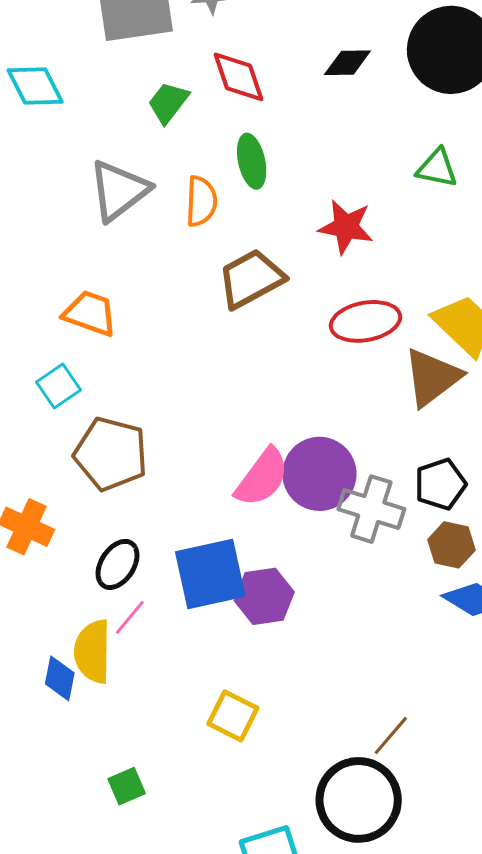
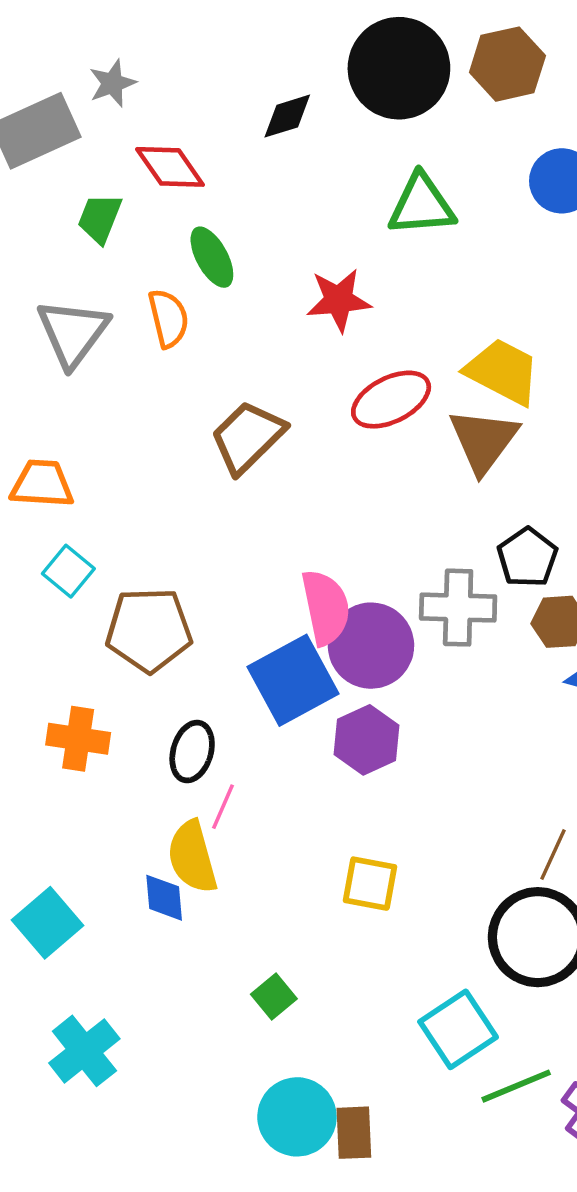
green triangle: (437, 168) -> (422, 205), size x1.4
brown trapezoid: (251, 279) -> (248, 437), moved
orange trapezoid: (90, 313) -> (42, 484), moved
purple circle: (319, 474) -> (371, 646), moved
pink semicircle: (262, 477) -> (326, 607), turned -32
blue square: (210, 574) -> (293, 680), moved

